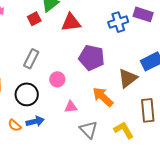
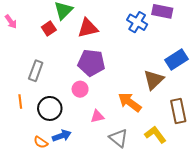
blue cross: (118, 22) -> (137, 22), turned -36
purple pentagon: (92, 58) -> (91, 63), moved
gray rectangle: (31, 59) -> (36, 71), moved

